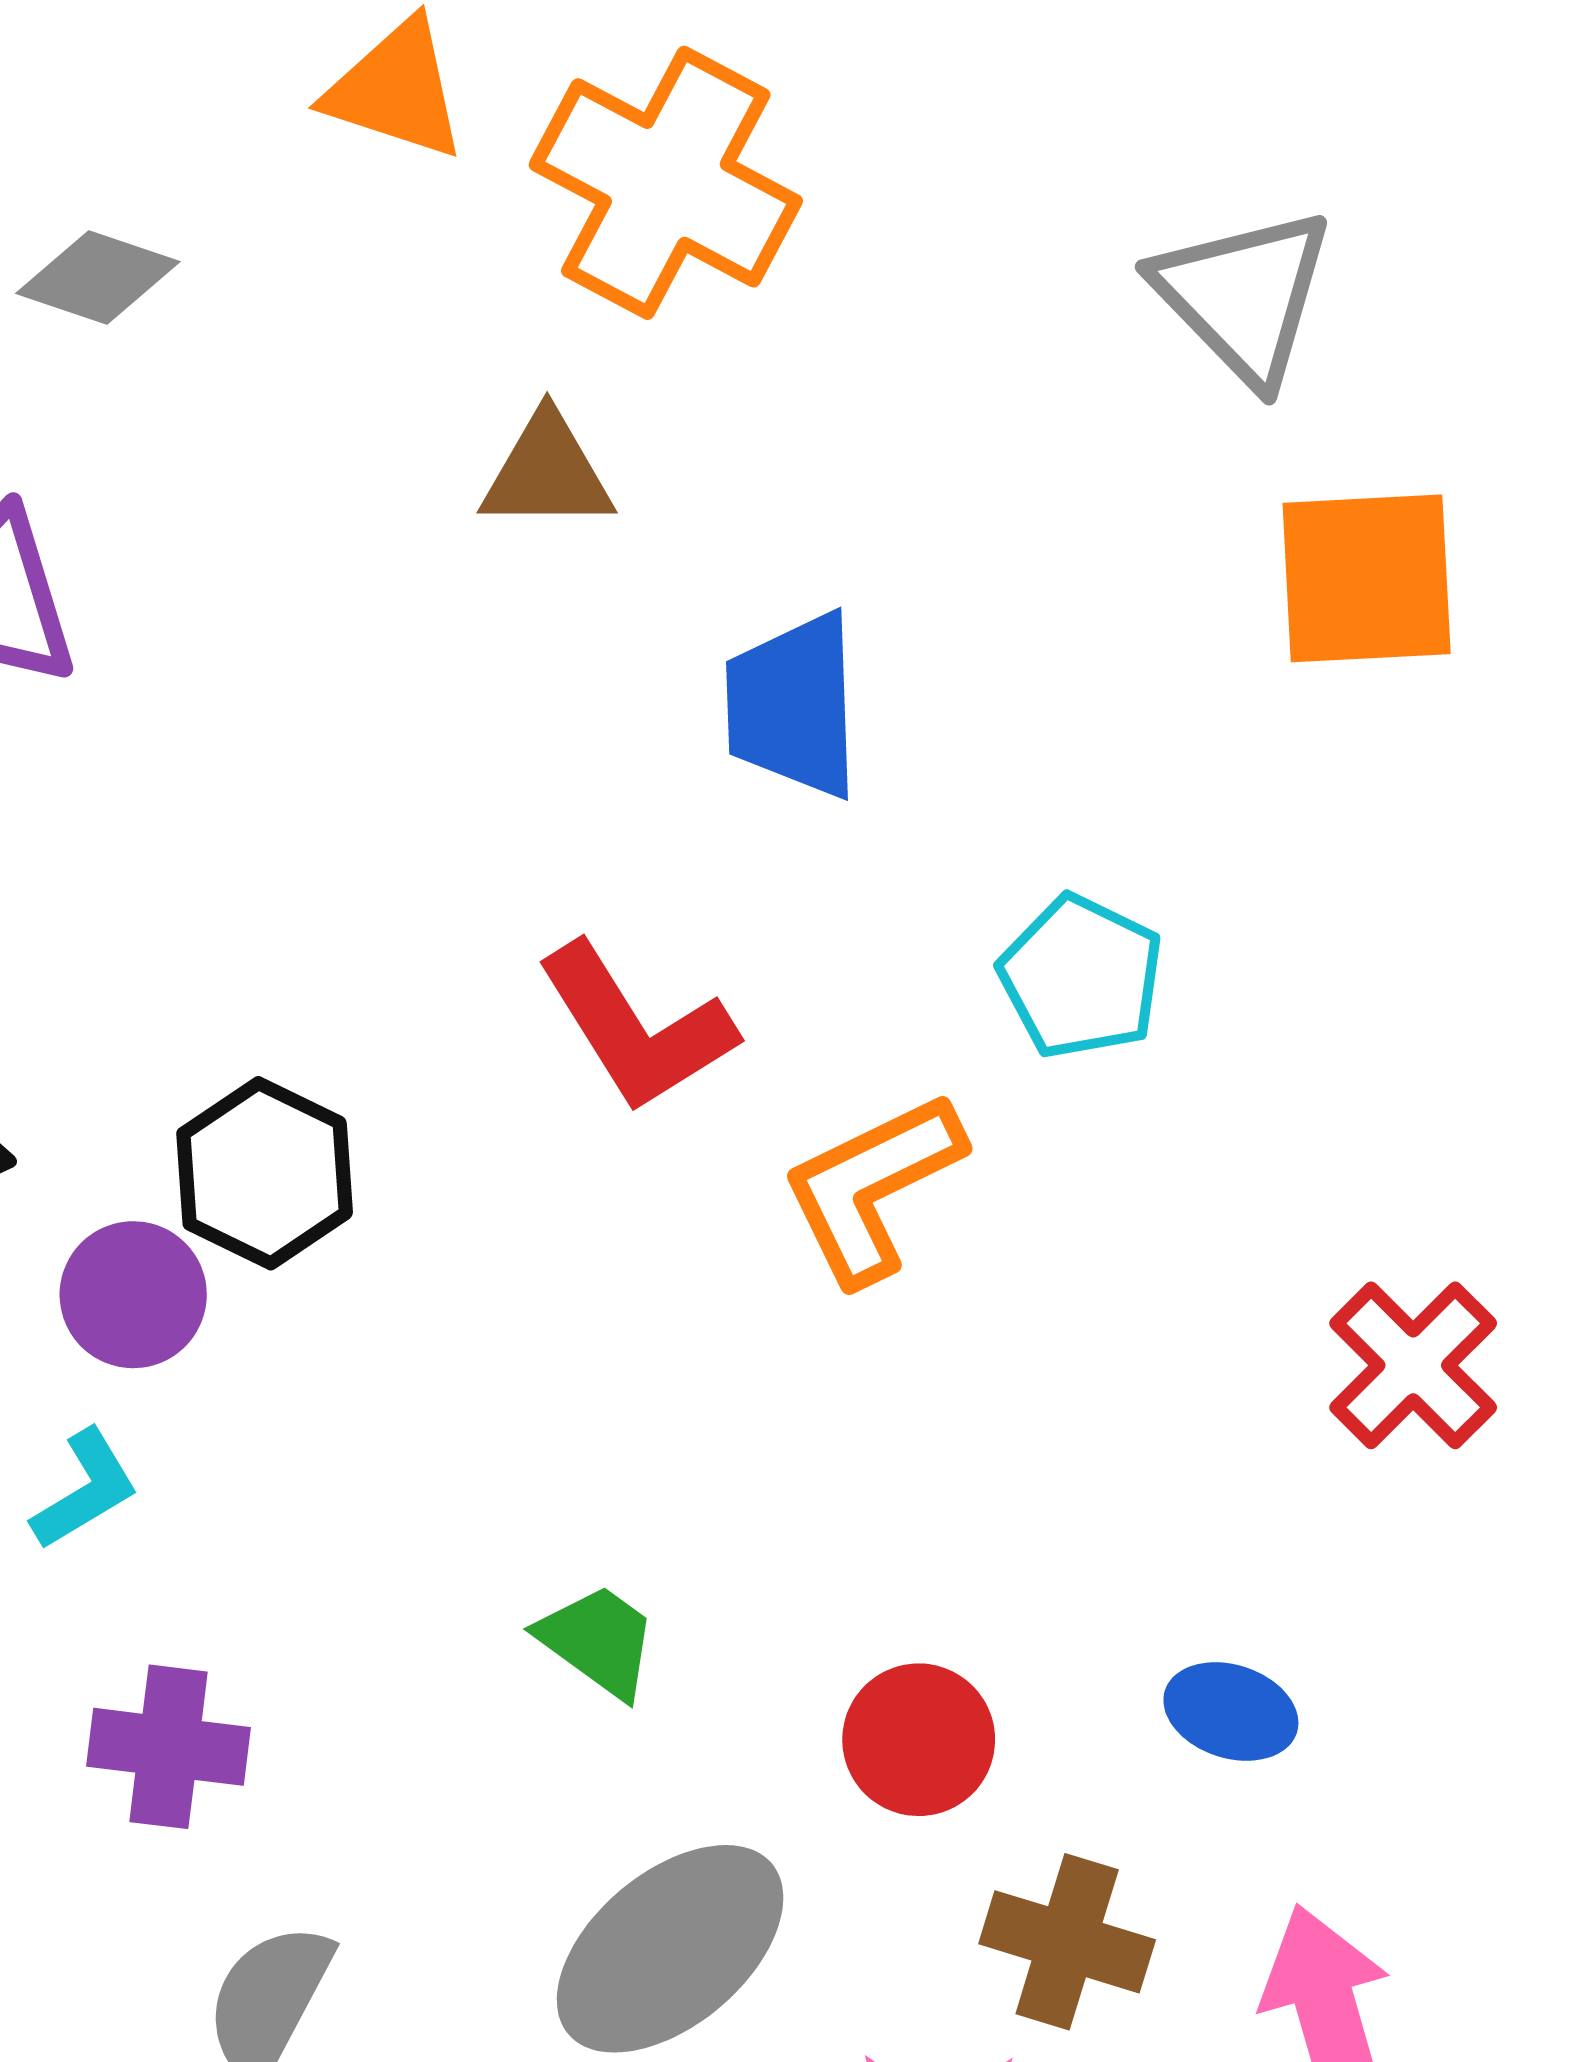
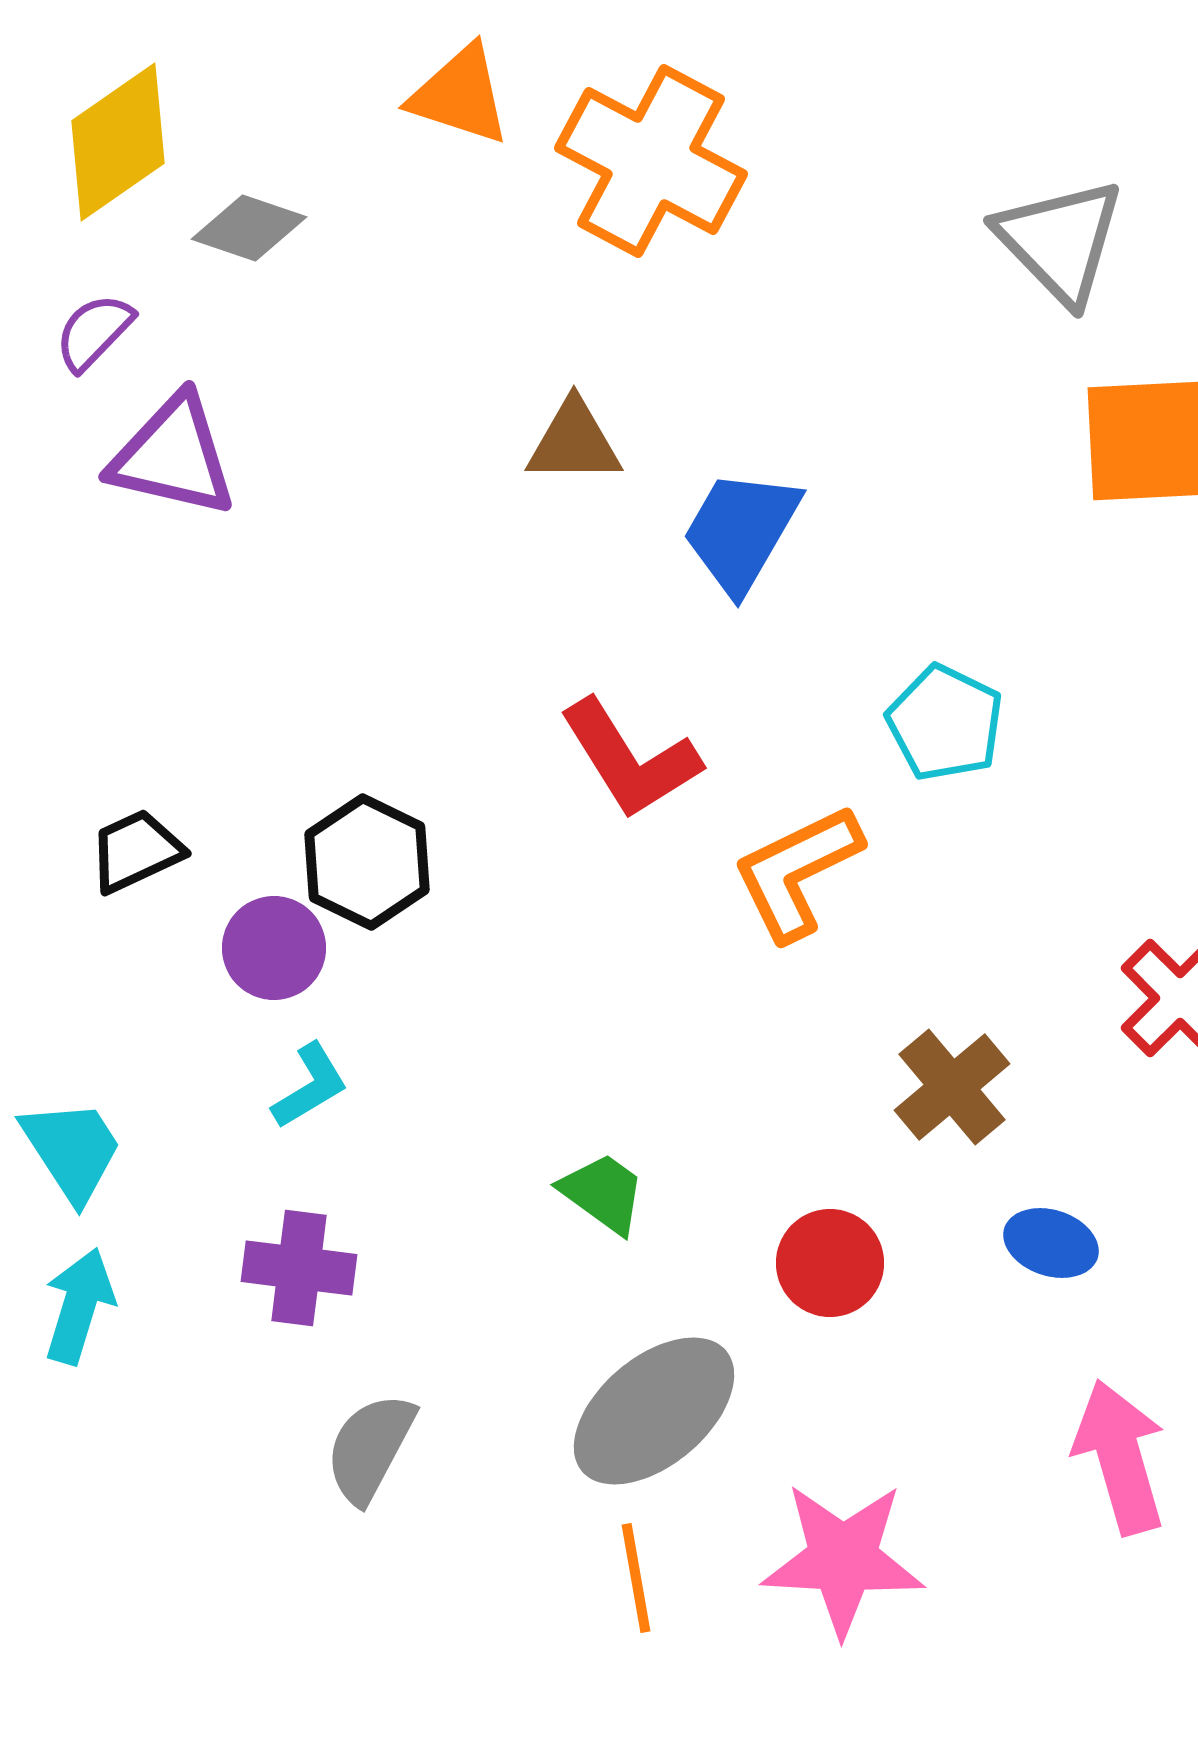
brown triangle: (547, 472) -> (574, 442), moved
blue trapezoid: (793, 706) -> (741, 531), turned 32
cyan L-shape: (85, 1490) -> (310, 1086), moved
brown cross: (1067, 1942) -> (952, 1087), moved, turned 33

